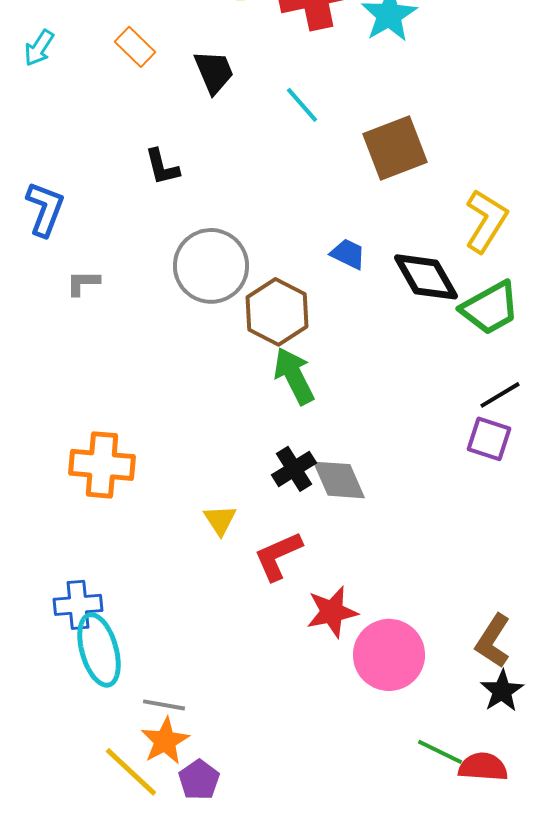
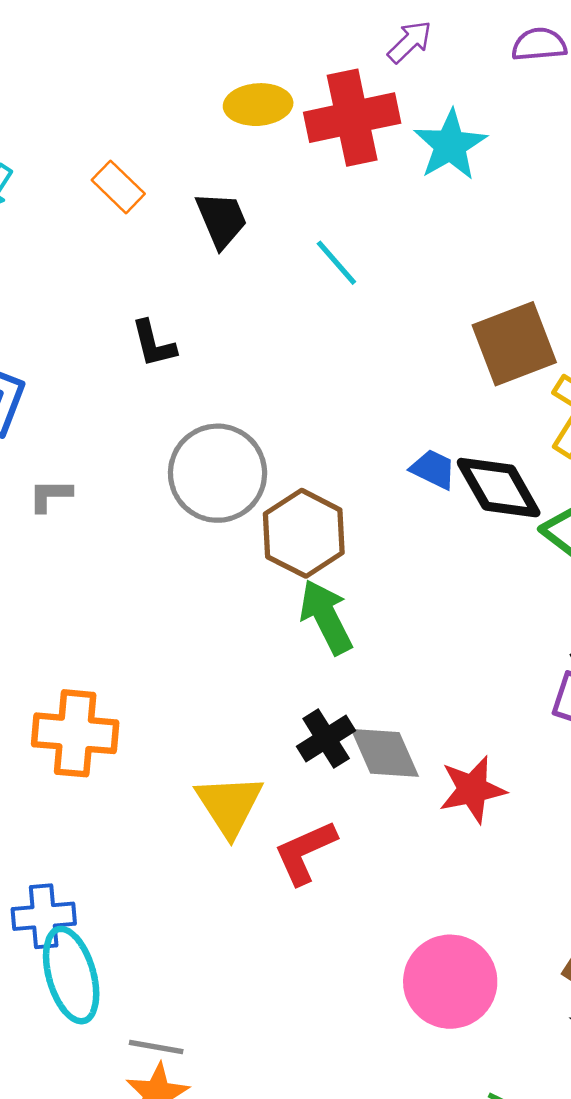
brown square: (395, 148) -> (514, 344), moved
blue trapezoid: (348, 254) -> (433, 469), moved
yellow triangle: (220, 520) -> (229, 805), size x1.6
red star: (332, 612) -> (472, 789), moved

